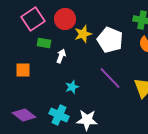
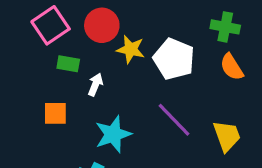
yellow star: (83, 34) -> (131, 49), turned 30
orange square: (23, 70) -> (55, 113), moved
cyan star: (72, 87) -> (113, 134), size x1.6

